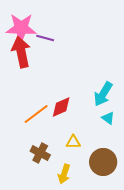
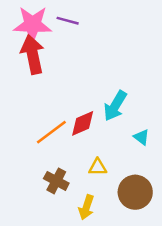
purple line: (45, 38) -> (68, 21), moved
cyan arrow: (103, 94) -> (115, 106), moved

